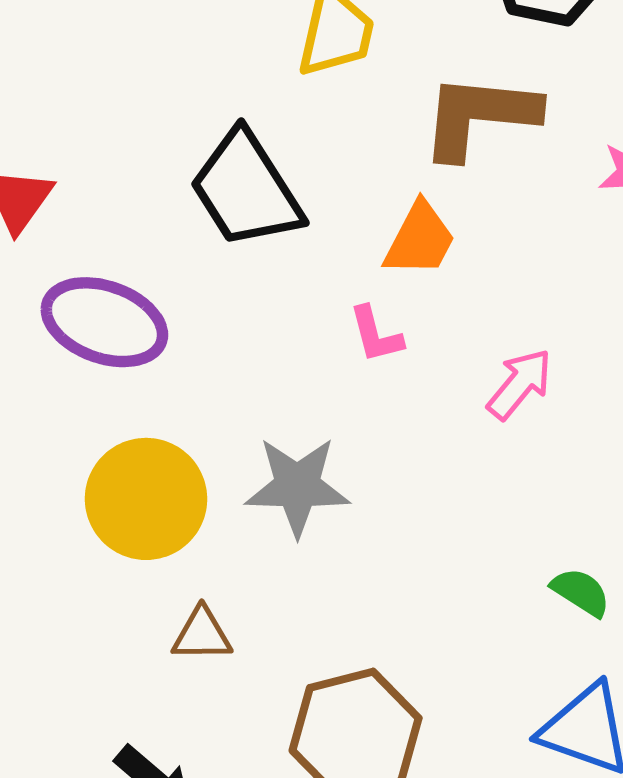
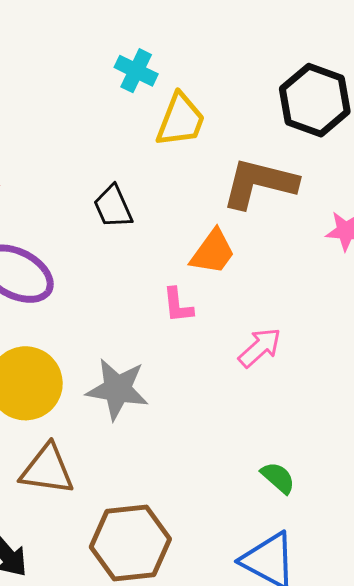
black trapezoid: (246, 189) -> (113, 207), size x0.6
brown triangle: (202, 635) -> (47, 470), size x1.5

